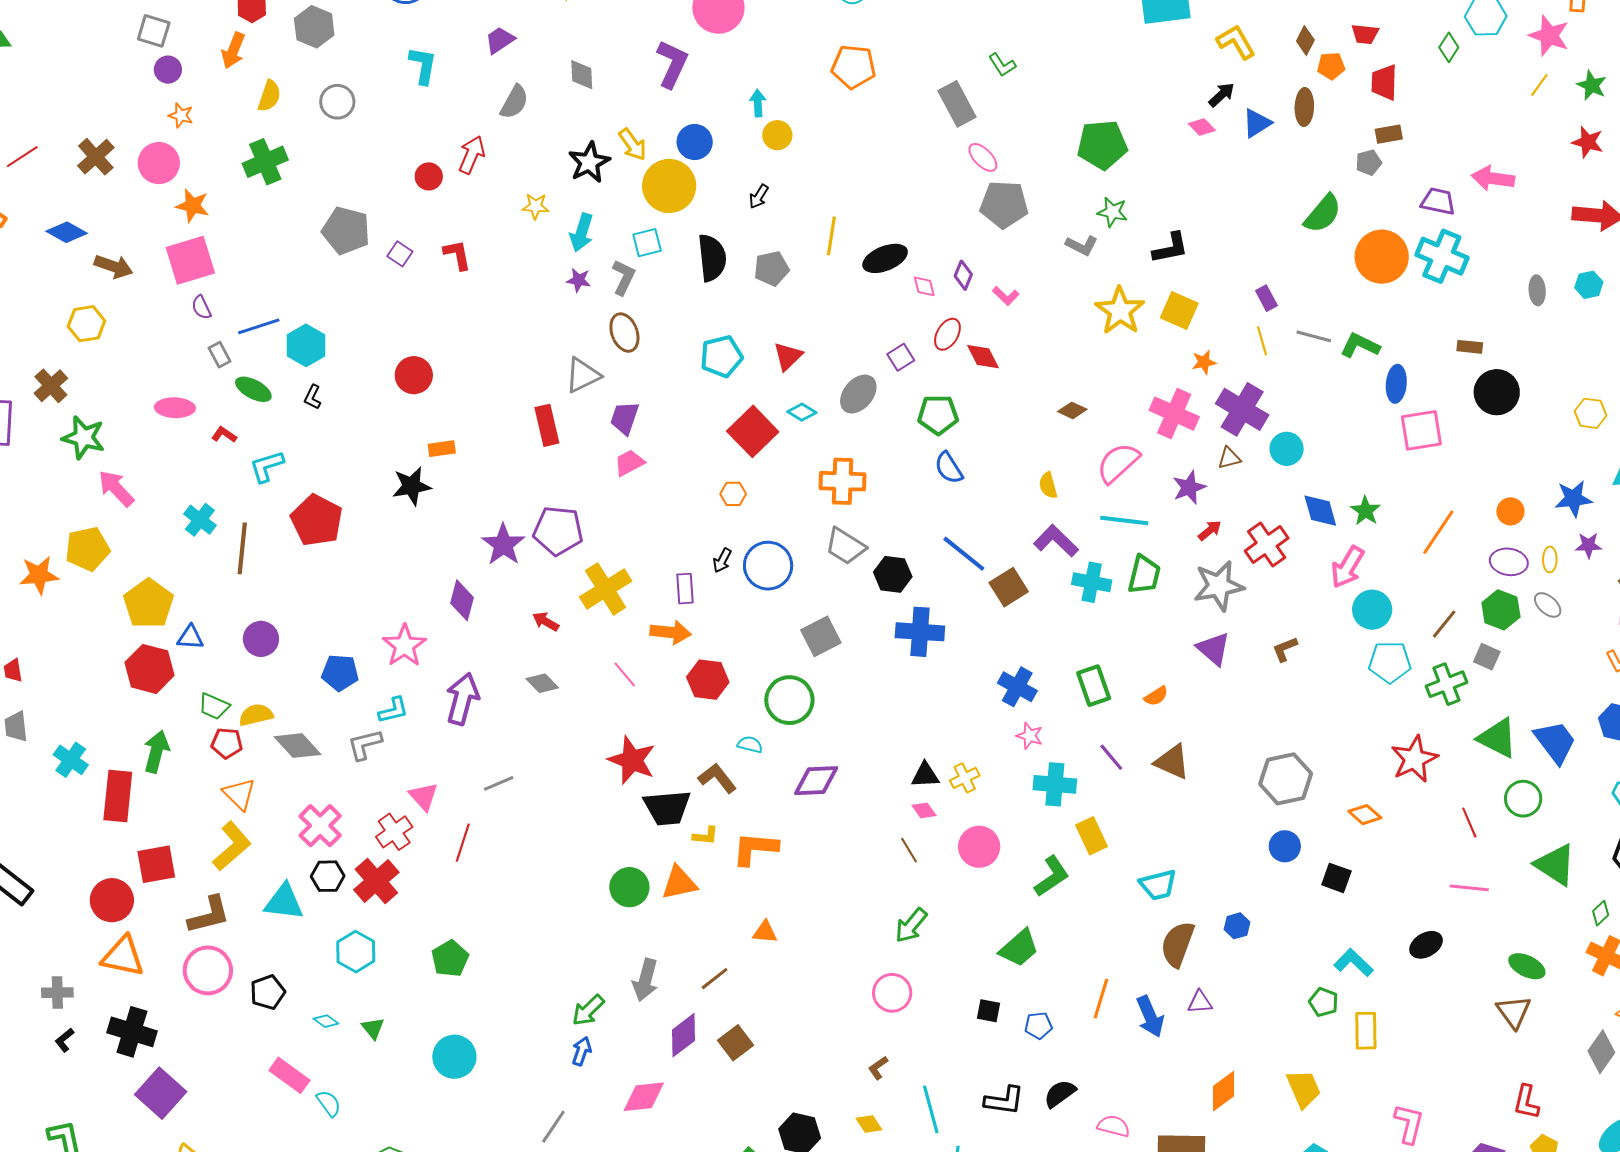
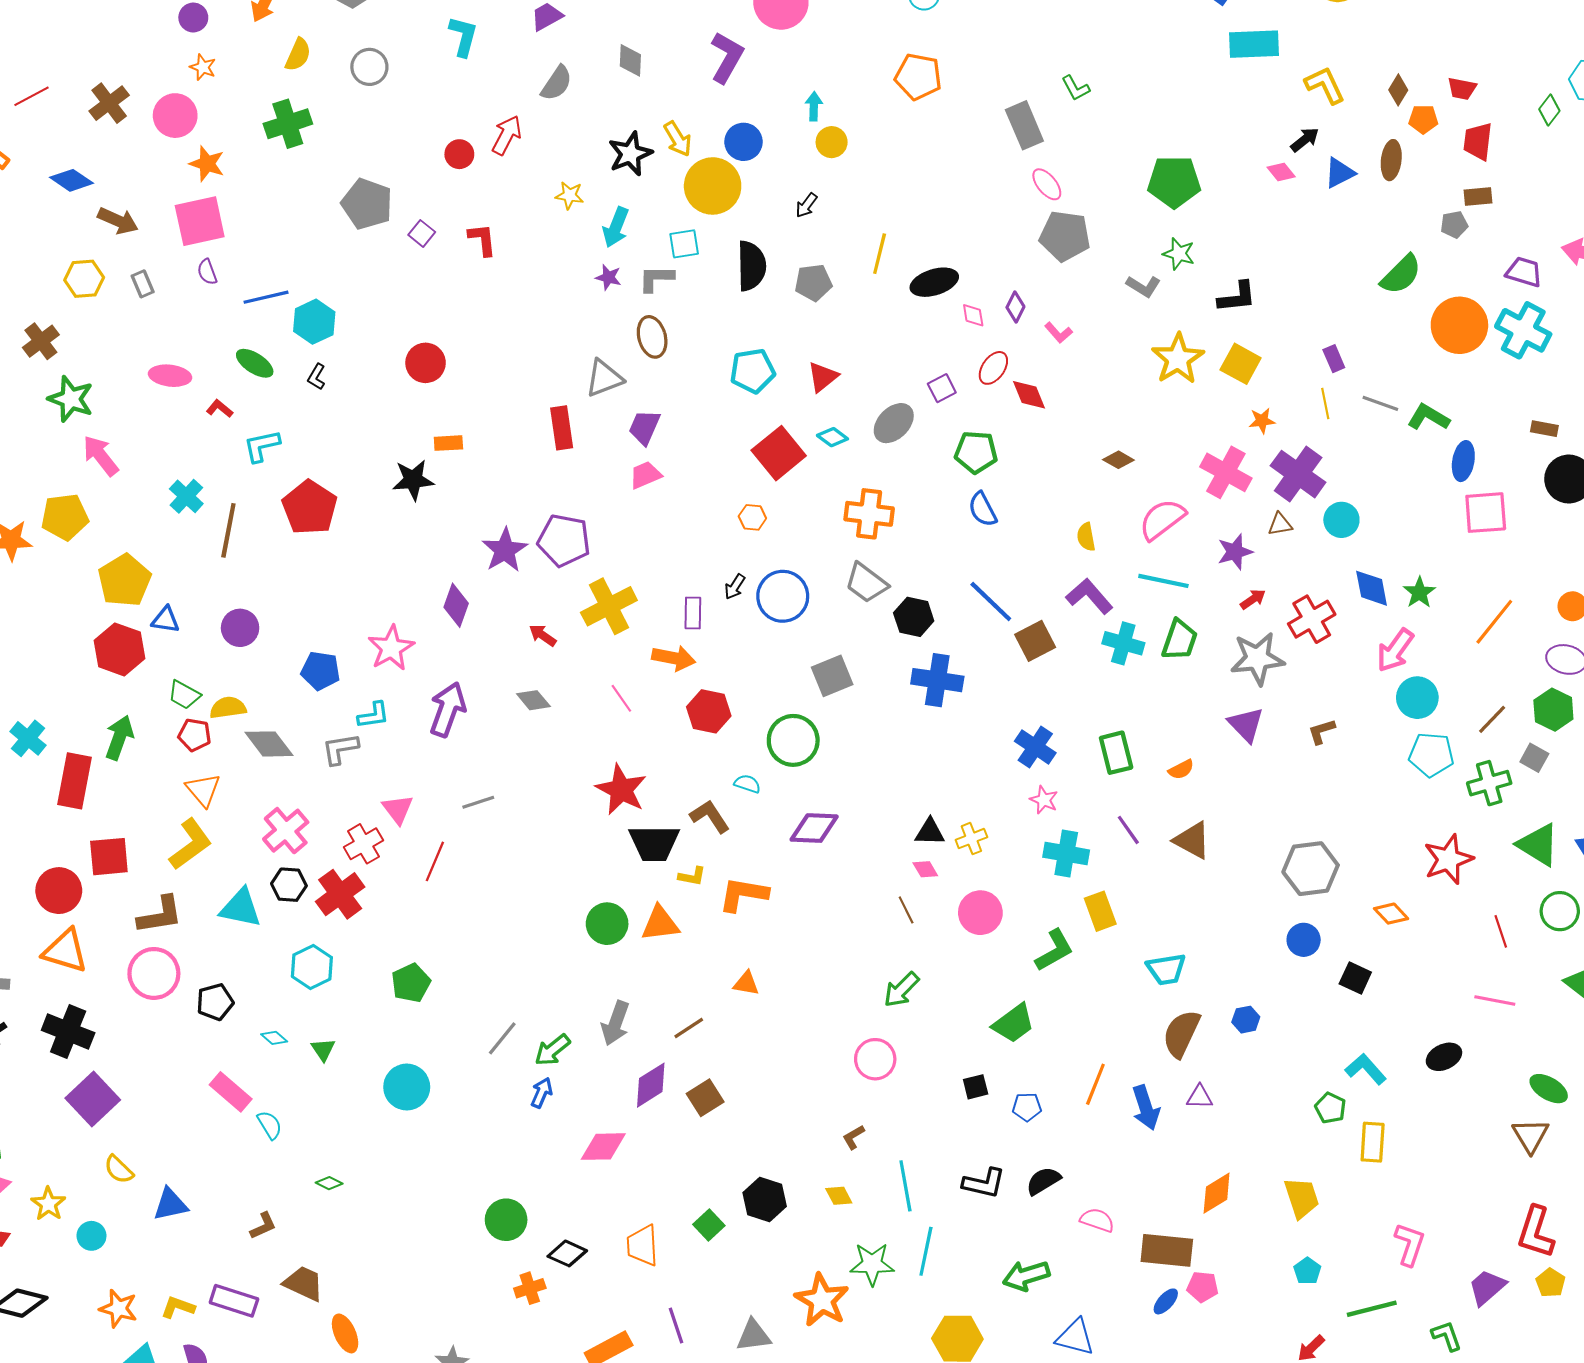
gray L-shape: (624, 277) -> (656, 278), turned -120
gray rectangle: (220, 355) -> (143, 284), moved
black square: (989, 1011) -> (976, 1087), turned -30
red L-shape: (1526, 1102) -> (1536, 1232), size x1.4
gray line: (553, 1127) -> (502, 1038), moved

